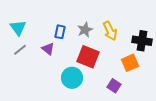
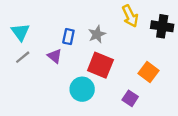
yellow arrow: (110, 31) -> (130, 16), moved
black cross: (142, 41) -> (162, 26), moved
orange square: (130, 63) -> (148, 72), turned -30

